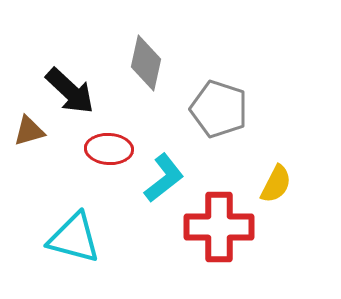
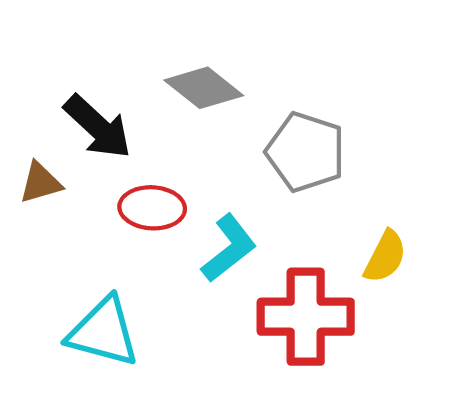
gray diamond: (146, 63) -> (204, 88), turned -64

